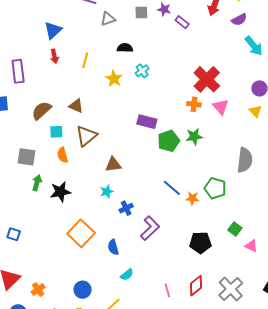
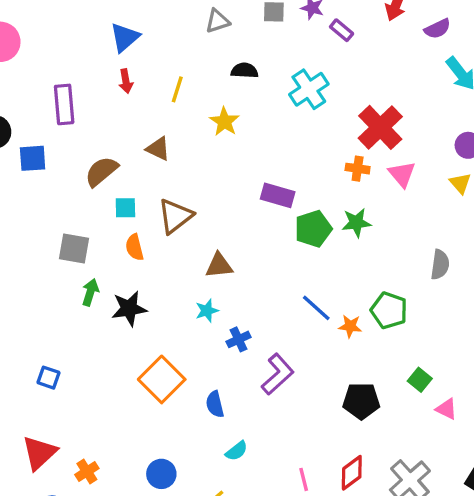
cyan cross: (142, 71) -> (309, 89), moved, size x1.6
brown triangle: (76, 106) -> (158, 149), moved
gray semicircle: (245, 160) -> (440, 265), size x0.7

